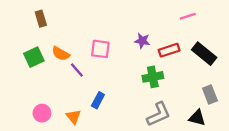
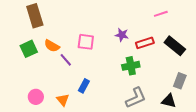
brown rectangle: (41, 19) -> (35, 16), size x1.6
gray rectangle: (210, 94) -> (180, 81), turned 42

